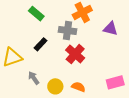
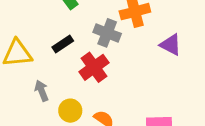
red cross: (75, 54) -> (94, 67), moved

